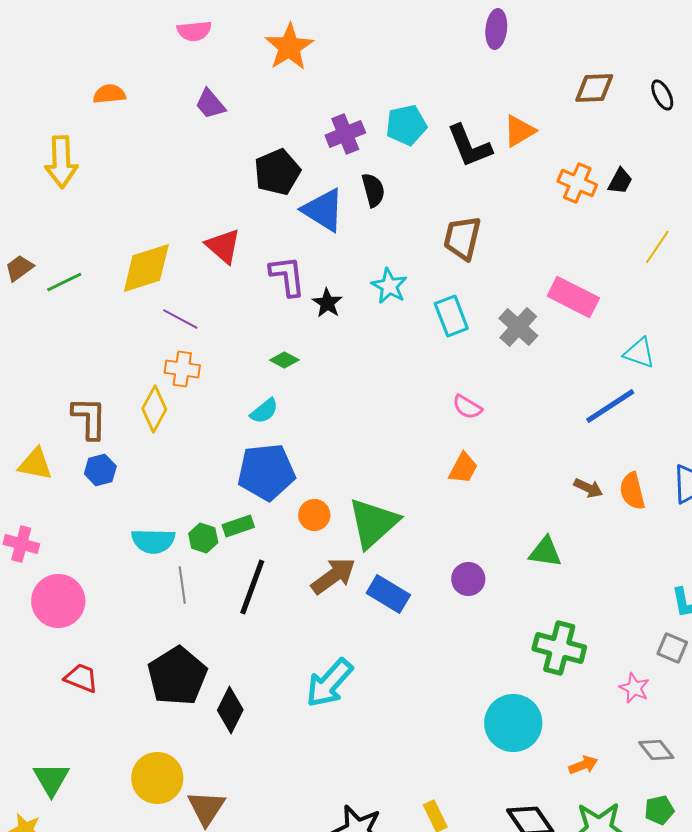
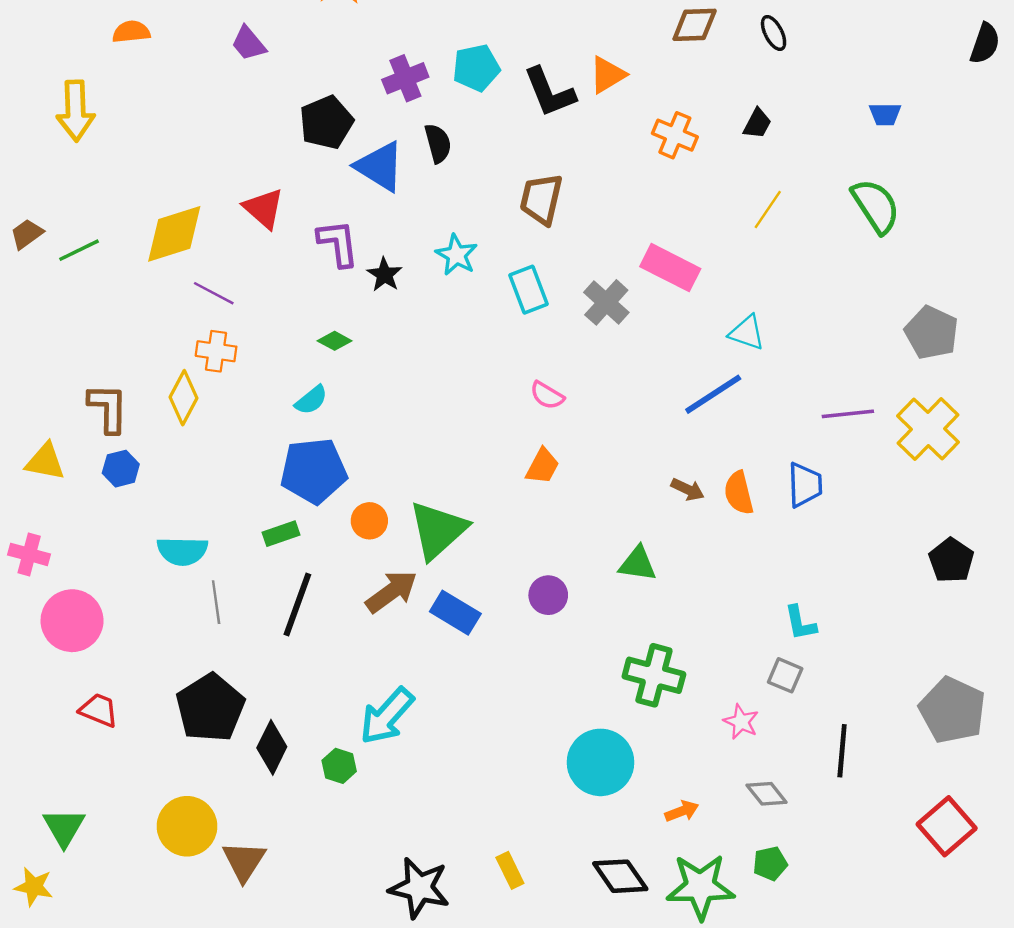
black trapezoid: (620, 181) -> (757, 124), moved
green hexagon: (203, 538) -> (339, 766), moved

